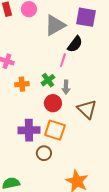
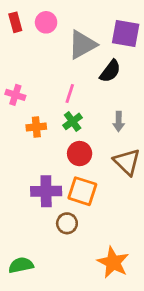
pink line: (63, 60) -> (70, 94), moved
gray arrow: (66, 87) -> (119, 121), moved

